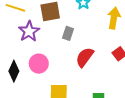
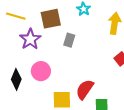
red semicircle: (85, 57) -> (85, 89), moved

